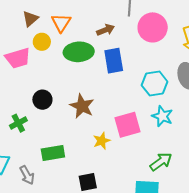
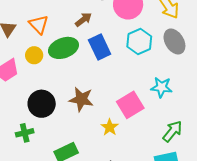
yellow circle: (42, 42) -> (34, 55), moved
cyan hexagon: (155, 84) -> (139, 41), moved
black circle: (42, 100) -> (42, 104), size x1.4
green cross: (18, 123) -> (25, 133), turned 30

